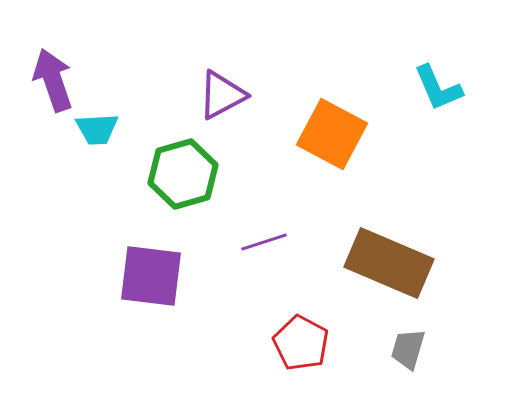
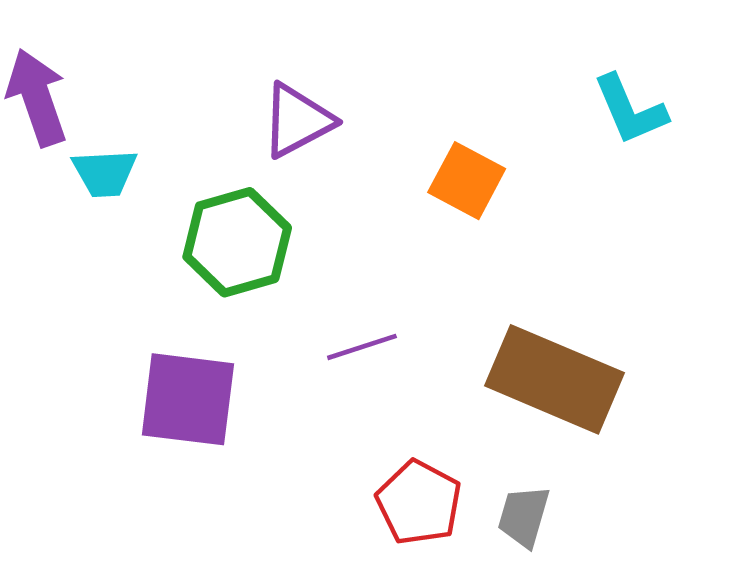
orange square: (332, 134) -> (467, 181), size x0.7
gray trapezoid: (408, 349) -> (524, 516), moved

